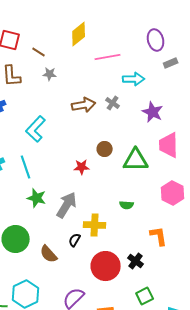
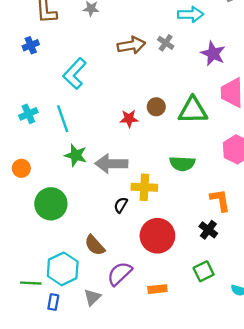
brown circle: (105, 149) -> (156, 107), moved
gray arrow: (67, 205) -> (111, 164), turned -120
green semicircle: (127, 205) -> (182, 164), size x1.5
brown semicircle: (49, 254) -> (95, 245), moved
black cross: (136, 261) -> (208, 230), moved

